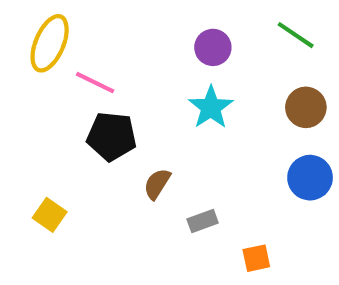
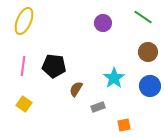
pink line: (95, 83) -> (23, 66), moved, turned 72
cyan star: (211, 107) -> (114, 78), moved

